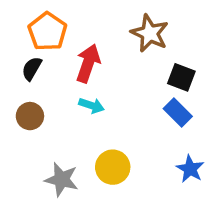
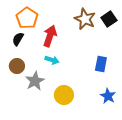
black square: (181, 77) -> (109, 19), moved, turned 35
blue rectangle: (178, 113) -> (101, 64), turned 56
gray star: (62, 179) -> (35, 81), moved, turned 30

